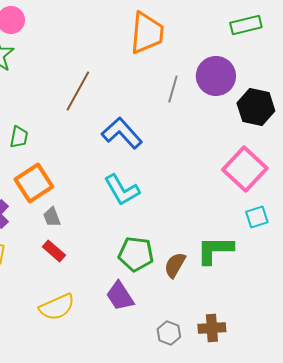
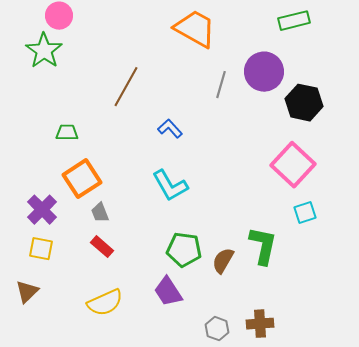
orange trapezoid: (147, 33) -> (195, 29), turned -66
blue L-shape: (122, 133) -> (170, 129), size x0.6
green trapezoid: (19, 137) -> (67, 133), turned -100
green L-shape: (215, 250) -> (263, 246), turned 102

